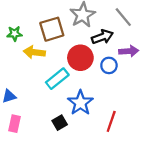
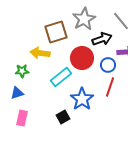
green star: (14, 34) -> (22, 71), moved
red line: (111, 121) -> (110, 87), moved

